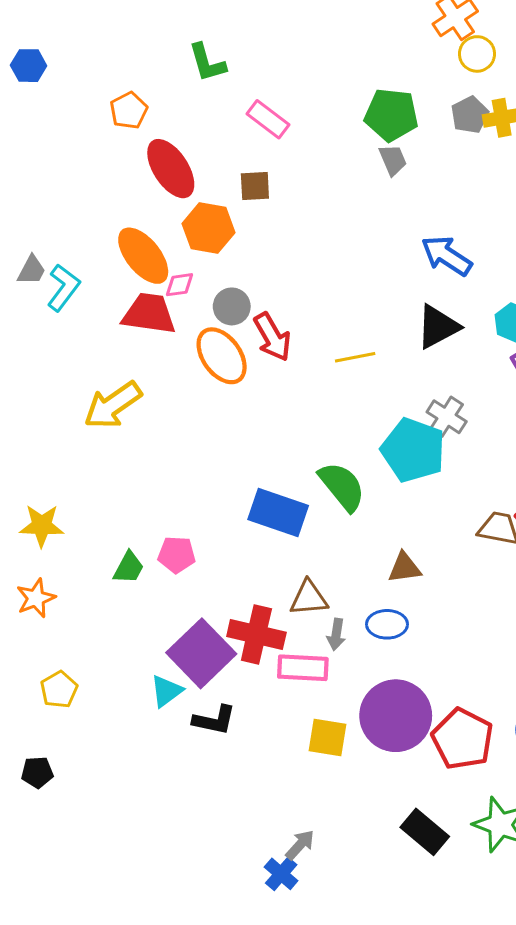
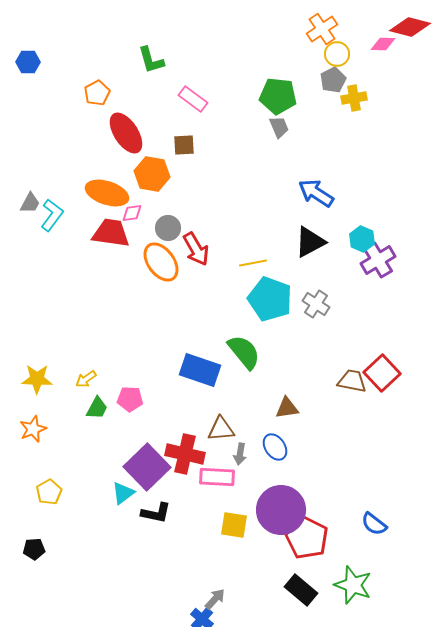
gray pentagon: (470, 115) -> (333, 80), moved
orange ellipse: (143, 256) -> (107, 193), turned -33
yellow arrow: (113, 405) -> (86, 379), moved, size x0.5
cyan pentagon: (413, 450) -> (270, 299), moved
blue ellipse: (387, 624) -> (275, 447), turned 56
red pentagon: (462, 739) -> (307, 538), moved

